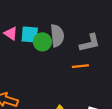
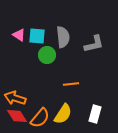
green circle: (42, 42) -> (47, 55), moved
orange line: (80, 66) -> (71, 84), moved

